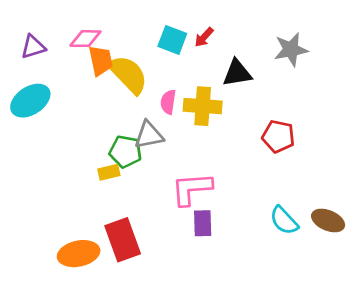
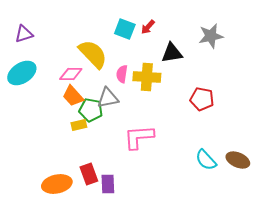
pink diamond: (85, 39) -> (71, 74), moved
orange trapezoid: (101, 61) -> (73, 96), moved, turned 150
purple rectangle: (203, 223) -> (108, 184), moved
red rectangle: (123, 240) -> (89, 174), size x0.7

